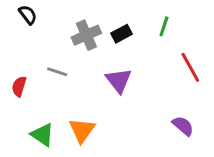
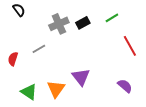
green line: (164, 26) -> (112, 18), turned 40
gray line: (57, 72) -> (39, 49), turned -48
purple triangle: (119, 81) -> (81, 77), moved

